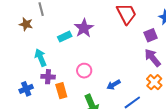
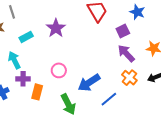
cyan rectangle: (65, 37) -> (26, 37), moved
blue arrow: (114, 85) -> (89, 83), size x1.6
orange rectangle: (61, 91) -> (37, 92), turned 35

